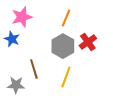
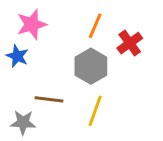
red cross: (88, 42) -> (130, 43), moved
brown line: (34, 69) -> (49, 99), turned -66

